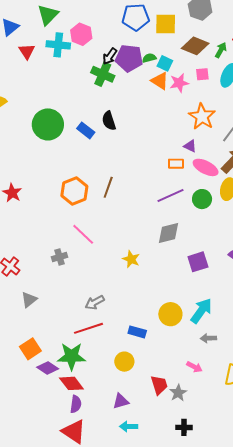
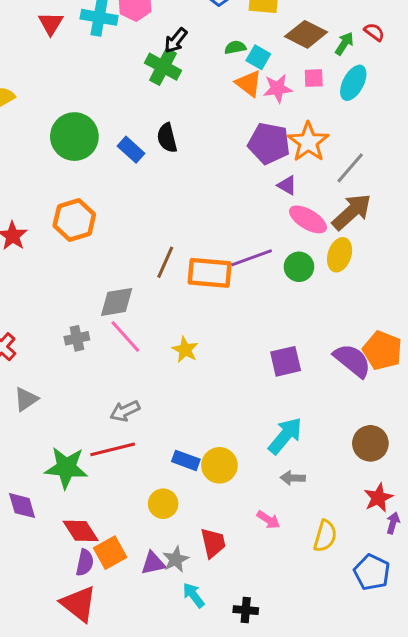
purple pentagon: (129, 58) -> (269, 143), moved
orange rectangle: (176, 164) -> (210, 273), moved, size x1.8
brown line: (108, 187) -> (165, 262), moved
orange hexagon: (74, 191) -> (74, 220), moved
gray diamond: (169, 233) -> (117, 302), moved
pink line: (83, 234) -> (125, 337), moved
yellow circle: (170, 314) -> (219, 465), moved
orange square: (30, 349) -> (110, 553), moved
green star: (71, 356) -> (66, 468), moved
purple diamond: (48, 368) -> (22, 506), moved, turned 35
gray star: (178, 393) -> (176, 559), moved
cyan arrow: (129, 426) -> (194, 595), moved, turned 48

